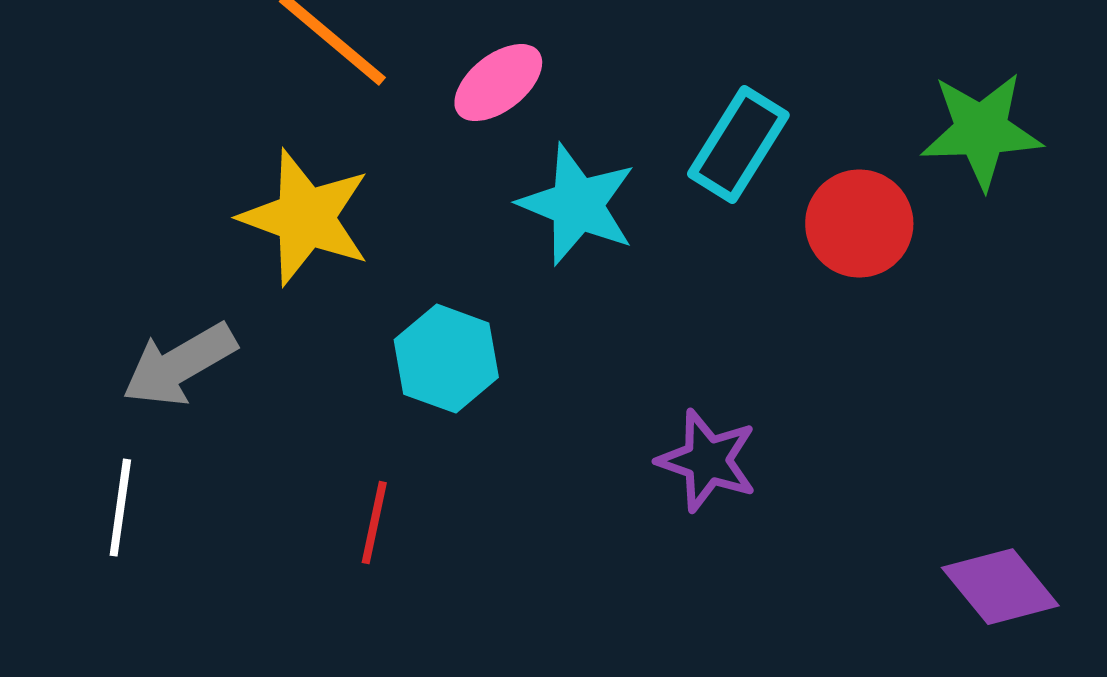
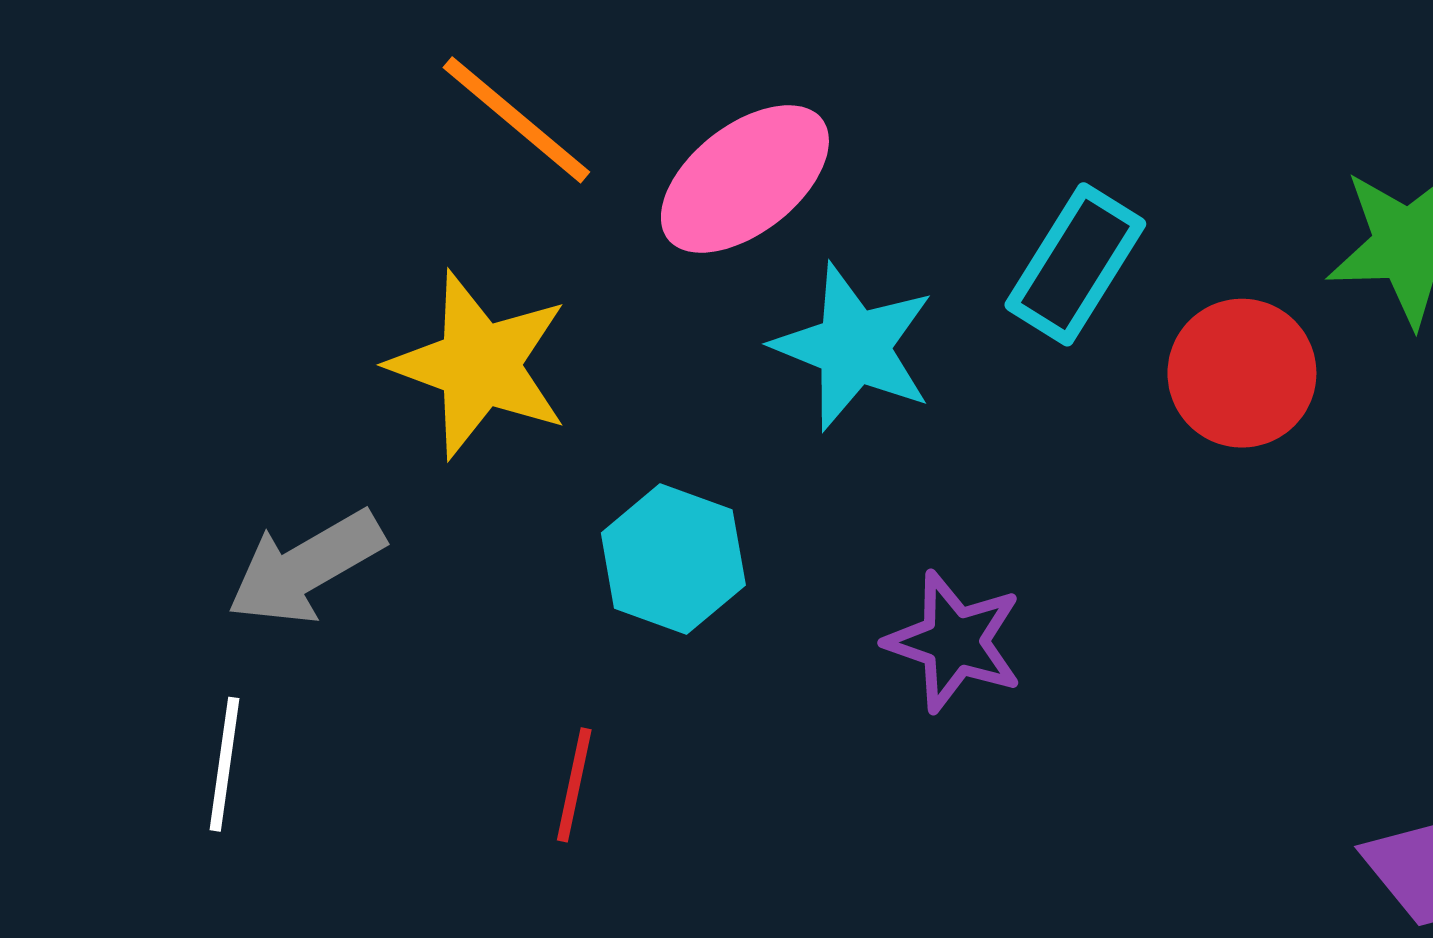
pink ellipse: (498, 83) -> (745, 179), size x1.4
purple star: (707, 461) -> (954, 642), moved

